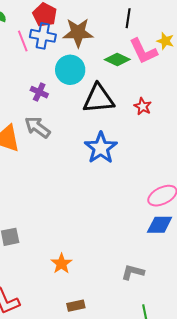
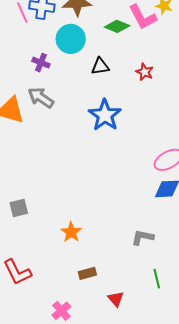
black triangle: (98, 99) -> (100, 66), size x0.6

